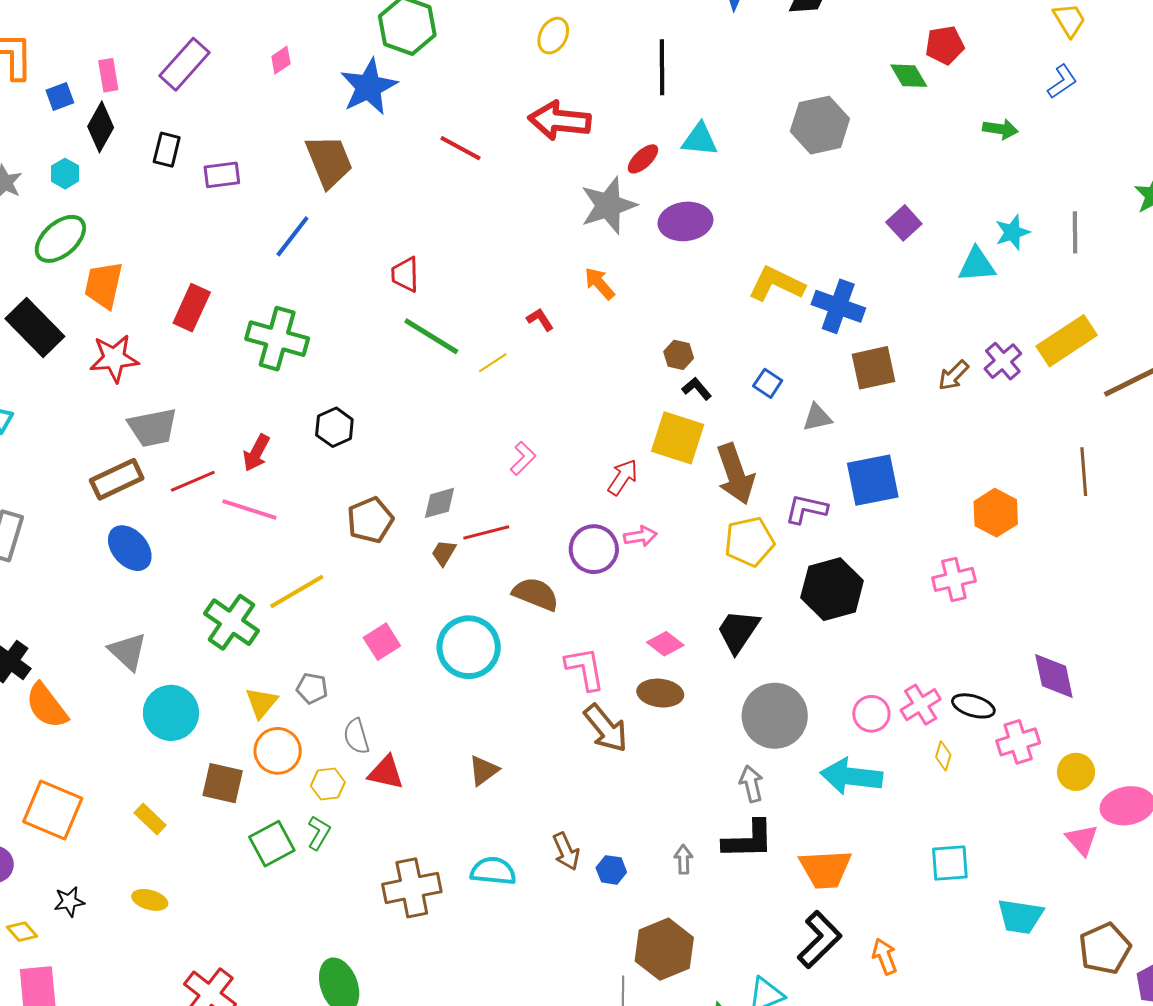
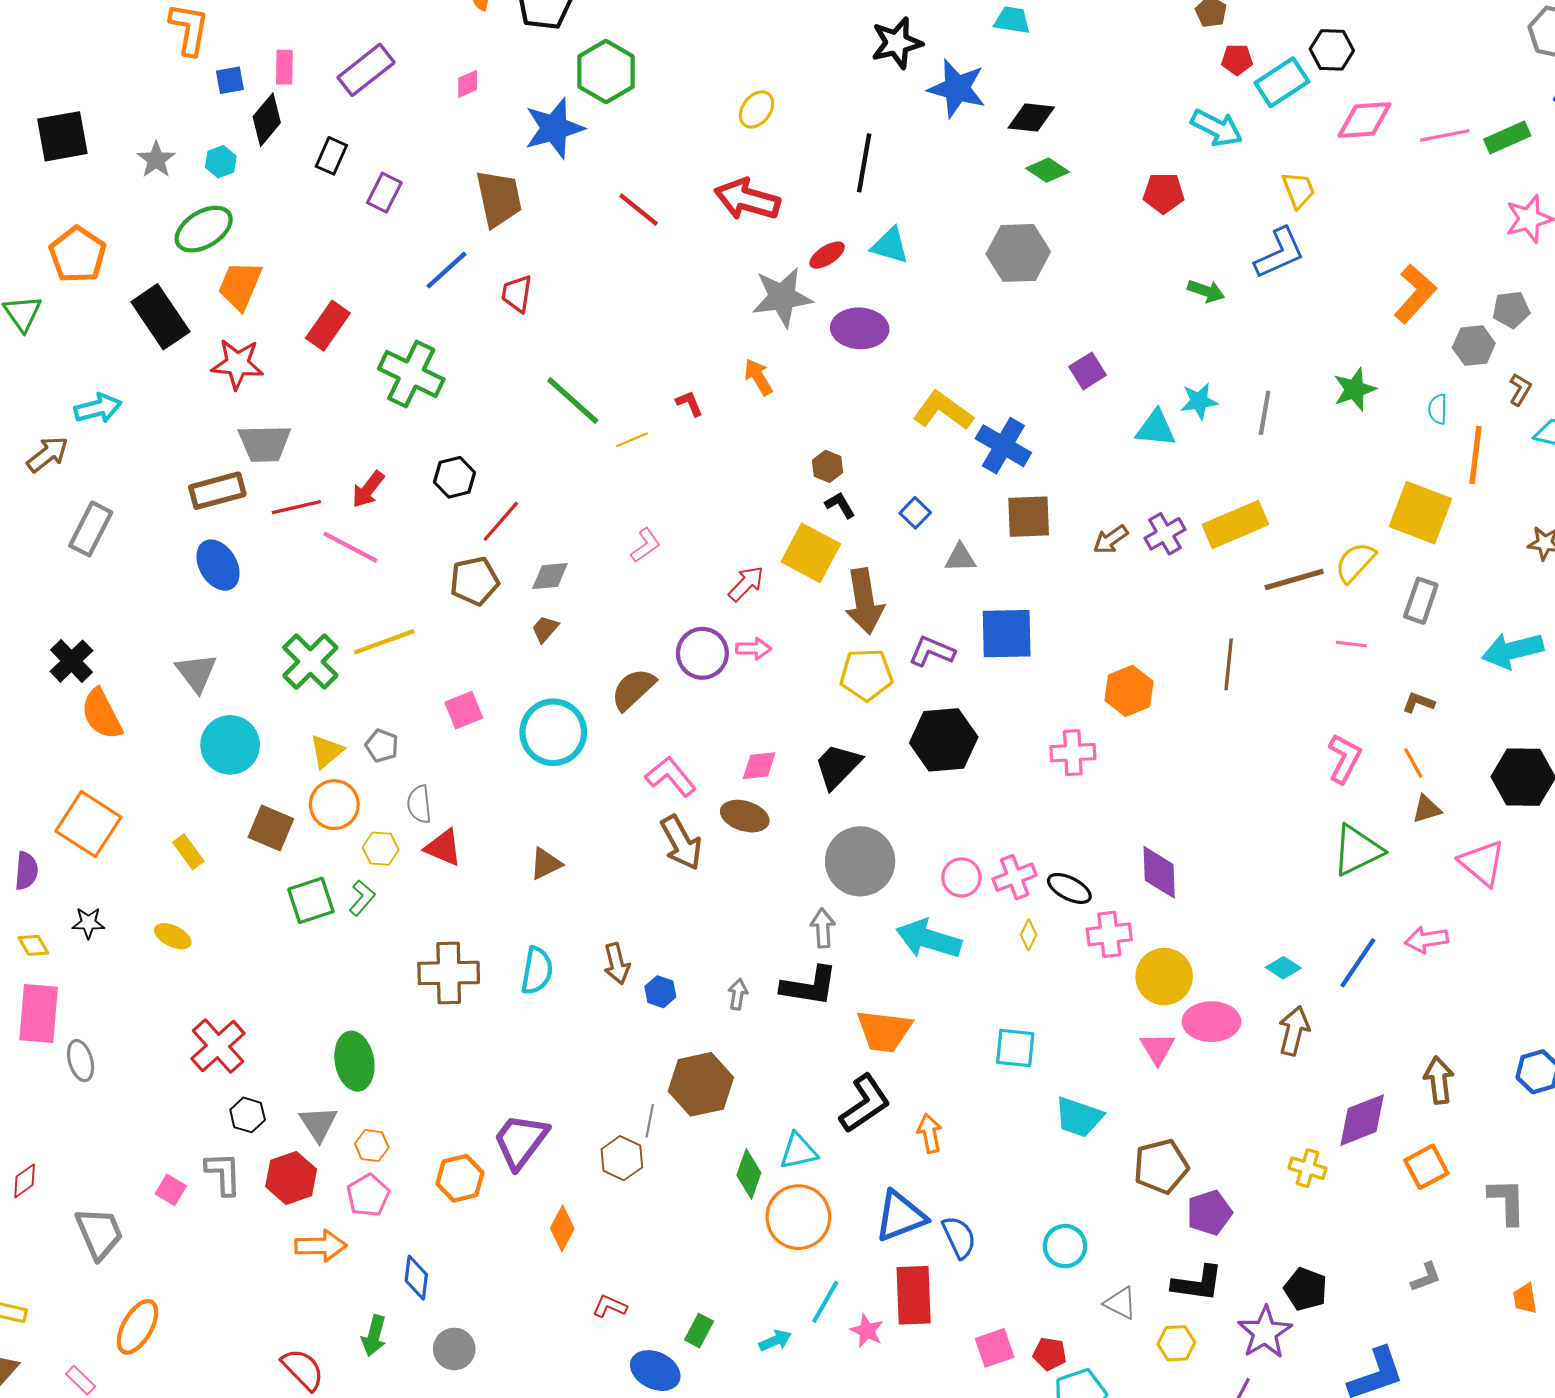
green diamond: (909, 76) -> (1048, 170), moved, turned -36
blue L-shape: (1062, 82) -> (1279, 253), size x1.5
purple rectangle: (222, 175) -> (384, 193), turned -66
red trapezoid: (405, 274) -> (517, 294), moved
red line: (486, 532) -> (501, 521), moved, turned -45
brown semicircle: (536, 594) -> (633, 689), turned -75
pink diamond: (665, 644) -> (759, 766), turned -54
pink L-shape: (585, 669) -> (671, 776), turned -39
yellow circle: (1076, 772) -> (1164, 977), size x1.4
cyan semicircle: (493, 871) -> (537, 971), turned 84

